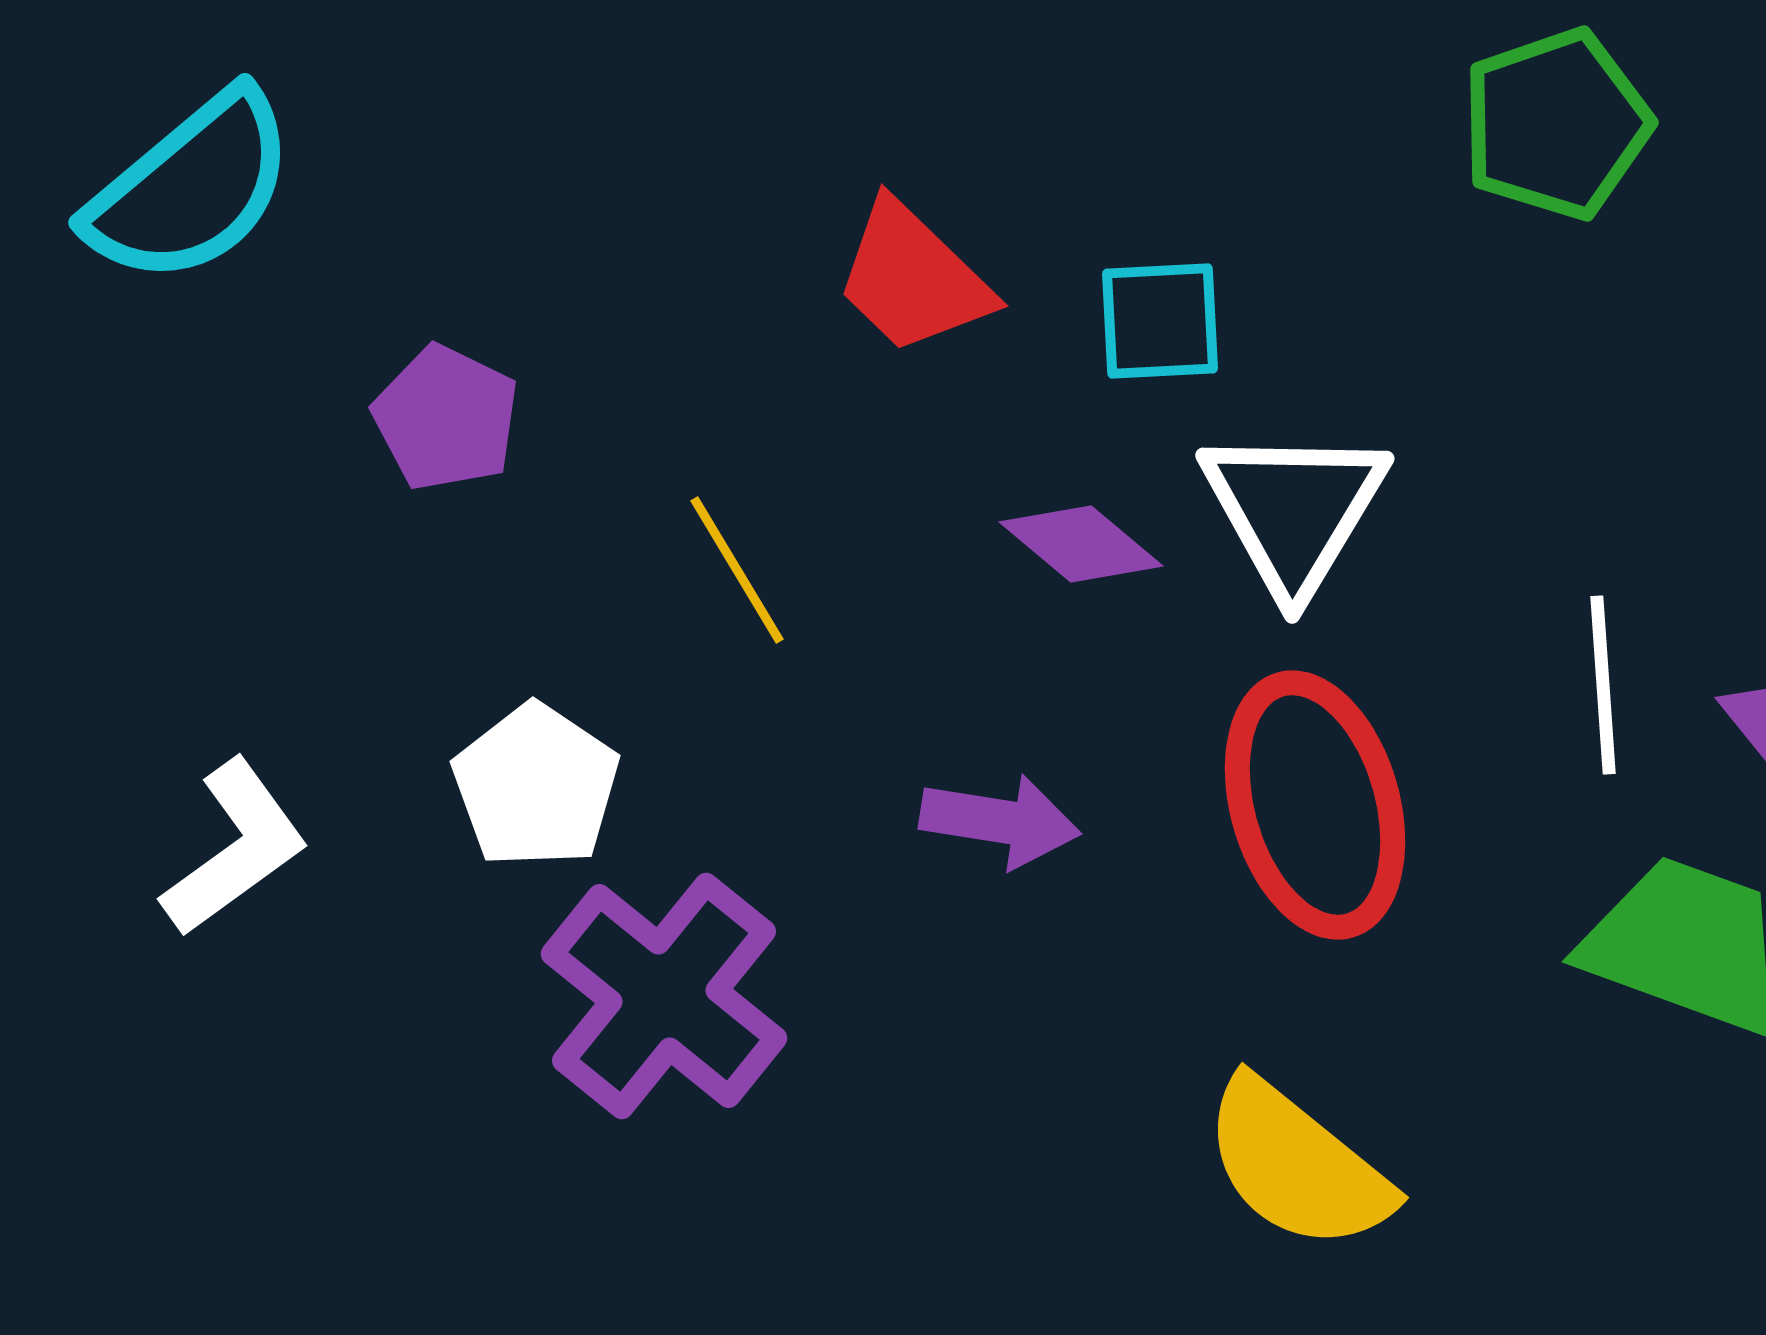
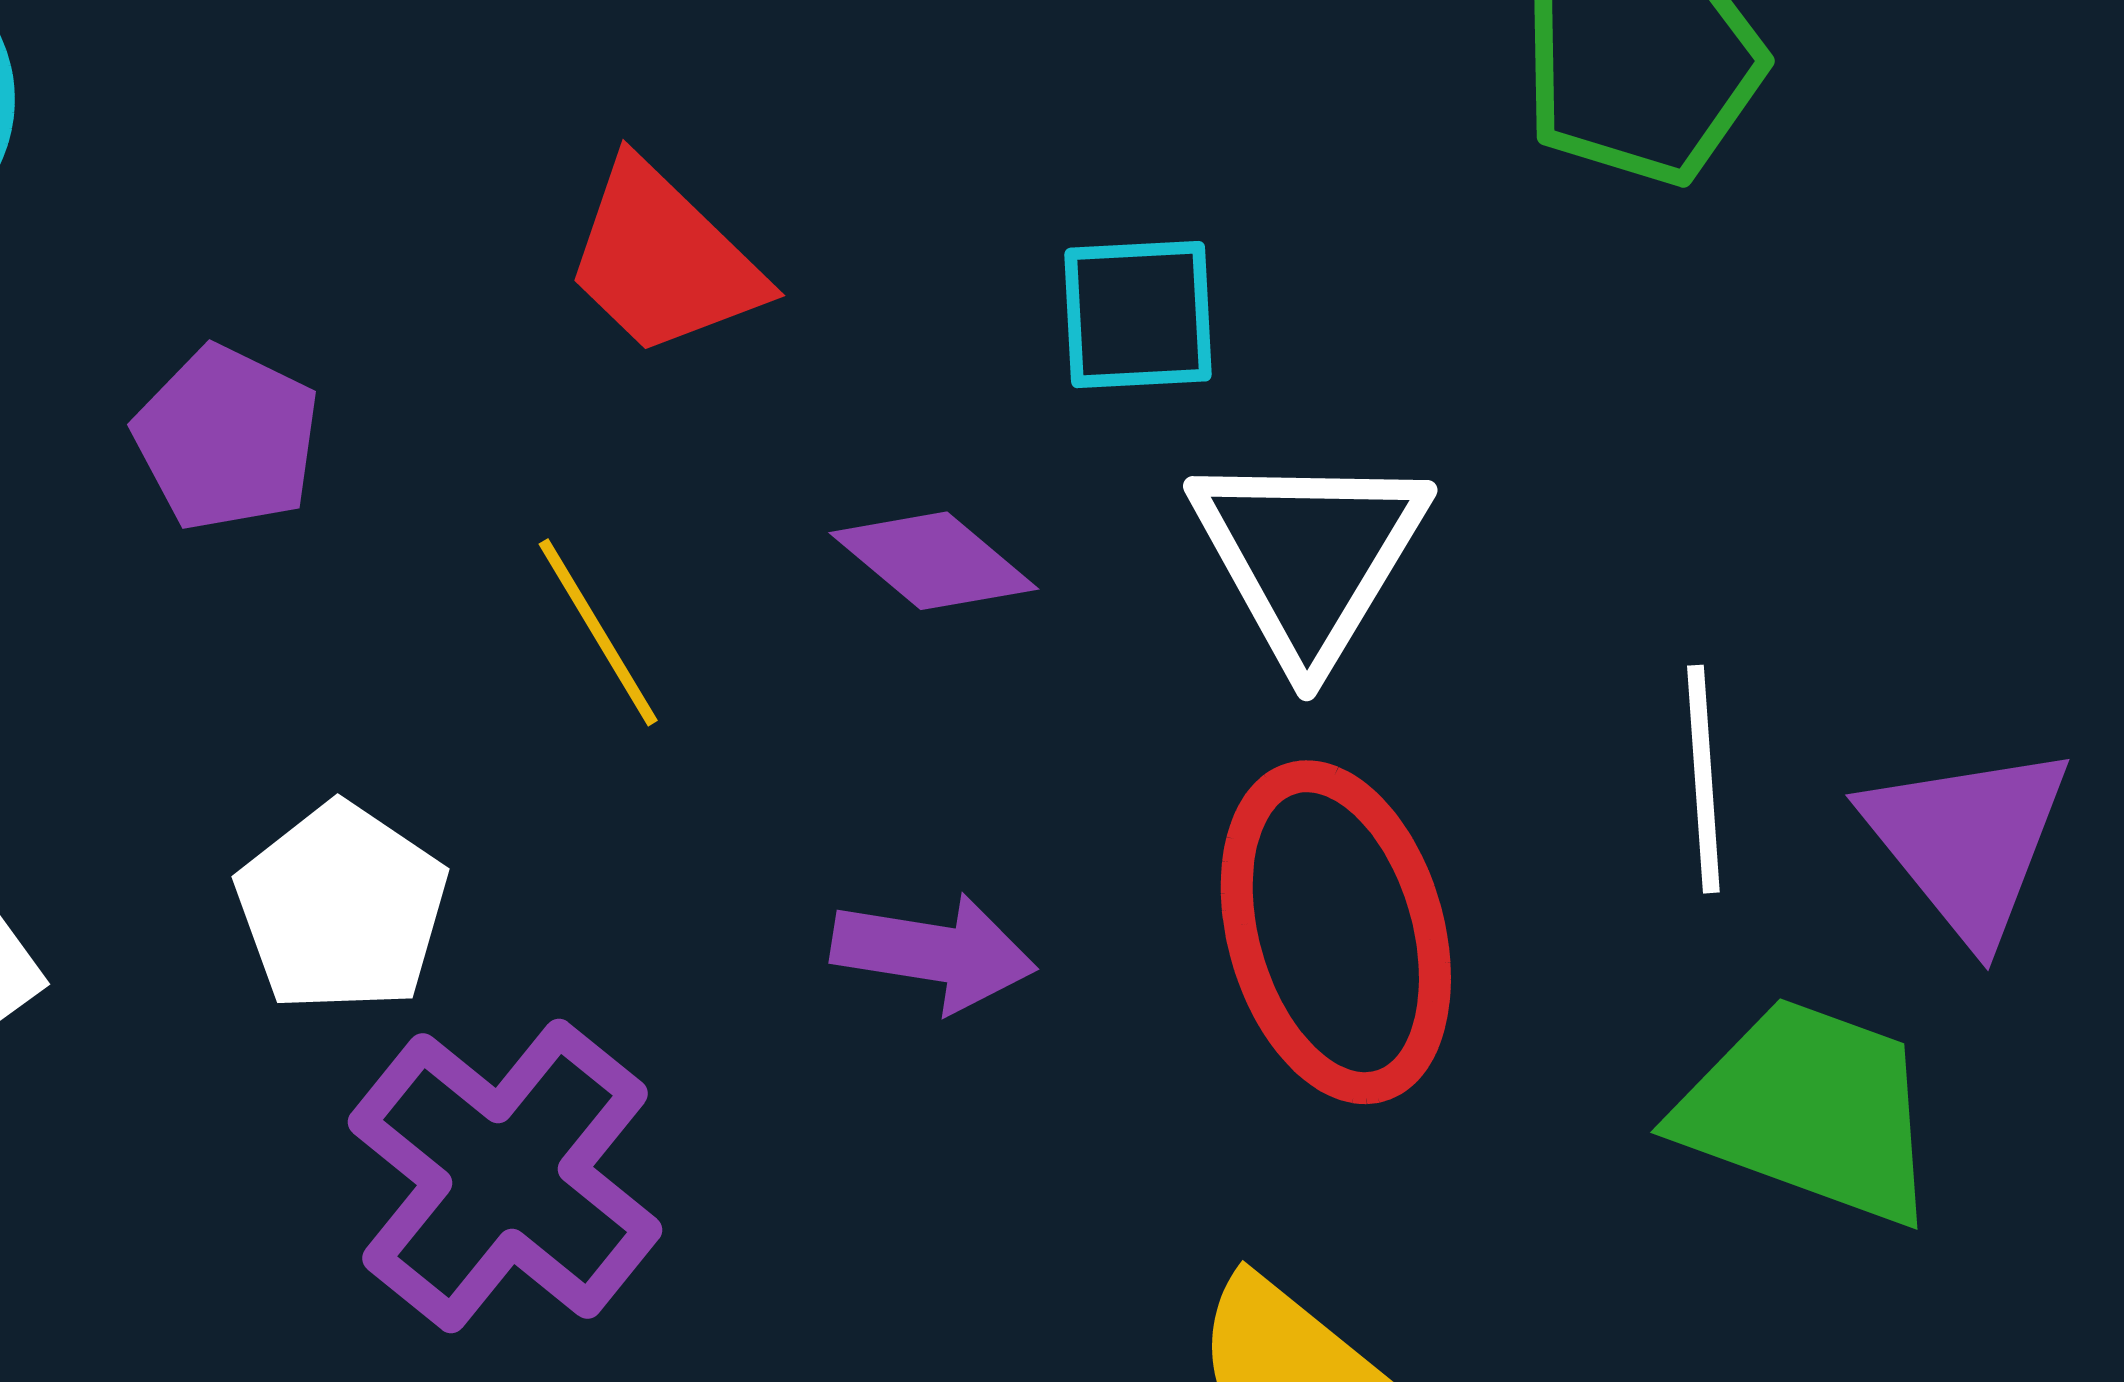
red trapezoid: (913, 278) -> (663, 260), moved
purple diamond: (1081, 544) -> (934, 561), moved

